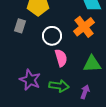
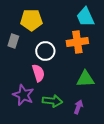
orange cross: (84, 27) -> (77, 42), turned 30
pink semicircle: (61, 58) -> (38, 73), moved

